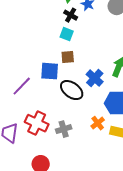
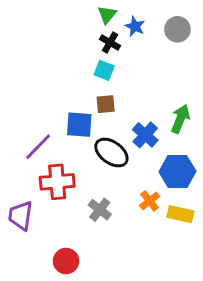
red cross: (37, 123) -> (57, 182), moved, turned -30
gray cross: (64, 129) -> (100, 210), turned -35

